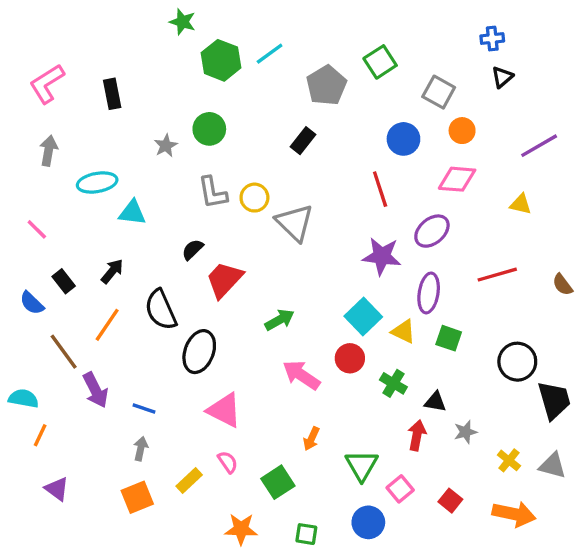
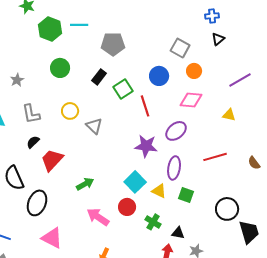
cyan line: (270, 54) -> (79, 25), turned 36
green square: (380, 62) -> (123, 89), moved
gray pentagon: (326, 85) -> (113, 44), turned 30
green circle: (209, 129) -> (60, 68), moved
gray L-shape: (213, 193) -> (31, 114), moved
gray triangle: (295, 223) -> (94, 126), size x0.7

